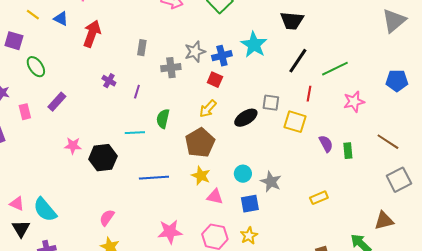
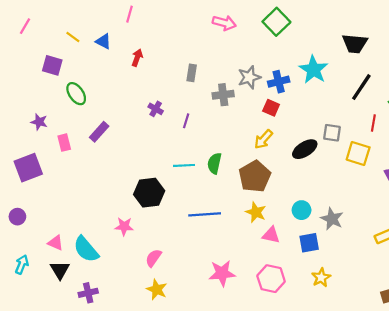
red arrow: (92, 34) -> (137, 58), size x0.6
green semicircle: (163, 119) -> (214, 163), moved
pink star: (73, 146) -> (124, 226), moved
yellow star: (249, 236) -> (321, 278), moved

